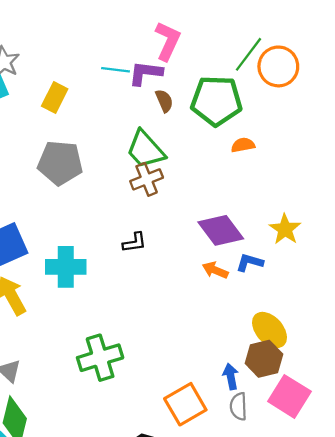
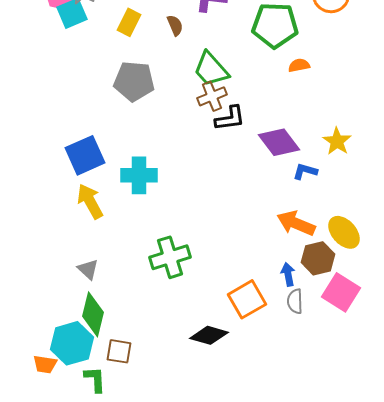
brown semicircle: (164, 101) -> (175, 25), moved
black L-shape: (134, 243) -> (230, 118), moved, size x1.4
orange arrow: (215, 270) -> (296, 223), moved, size x1.6
yellow ellipse: (270, 330) -> (344, 232), moved

